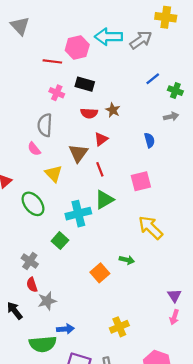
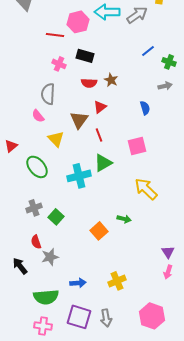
green square: (60, 241) -> (56, 217), moved
gray cross: (30, 261) -> (34, 208), moved, turned 35
blue arrow: (65, 329) -> (78, 283), moved

